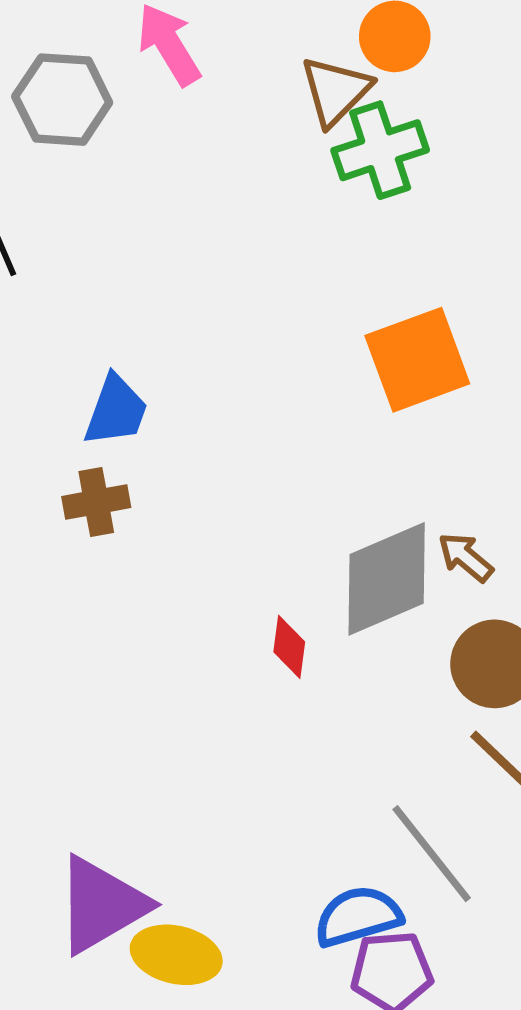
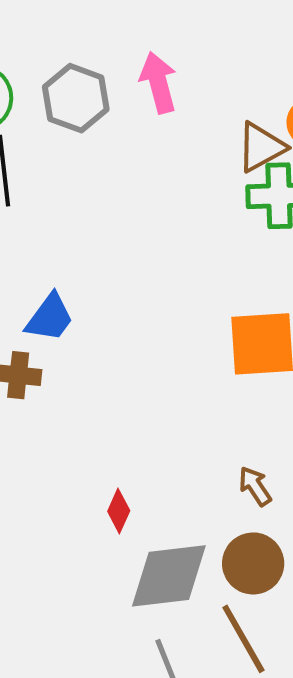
gray diamond: (387, 579) -> (169, 576), moved

